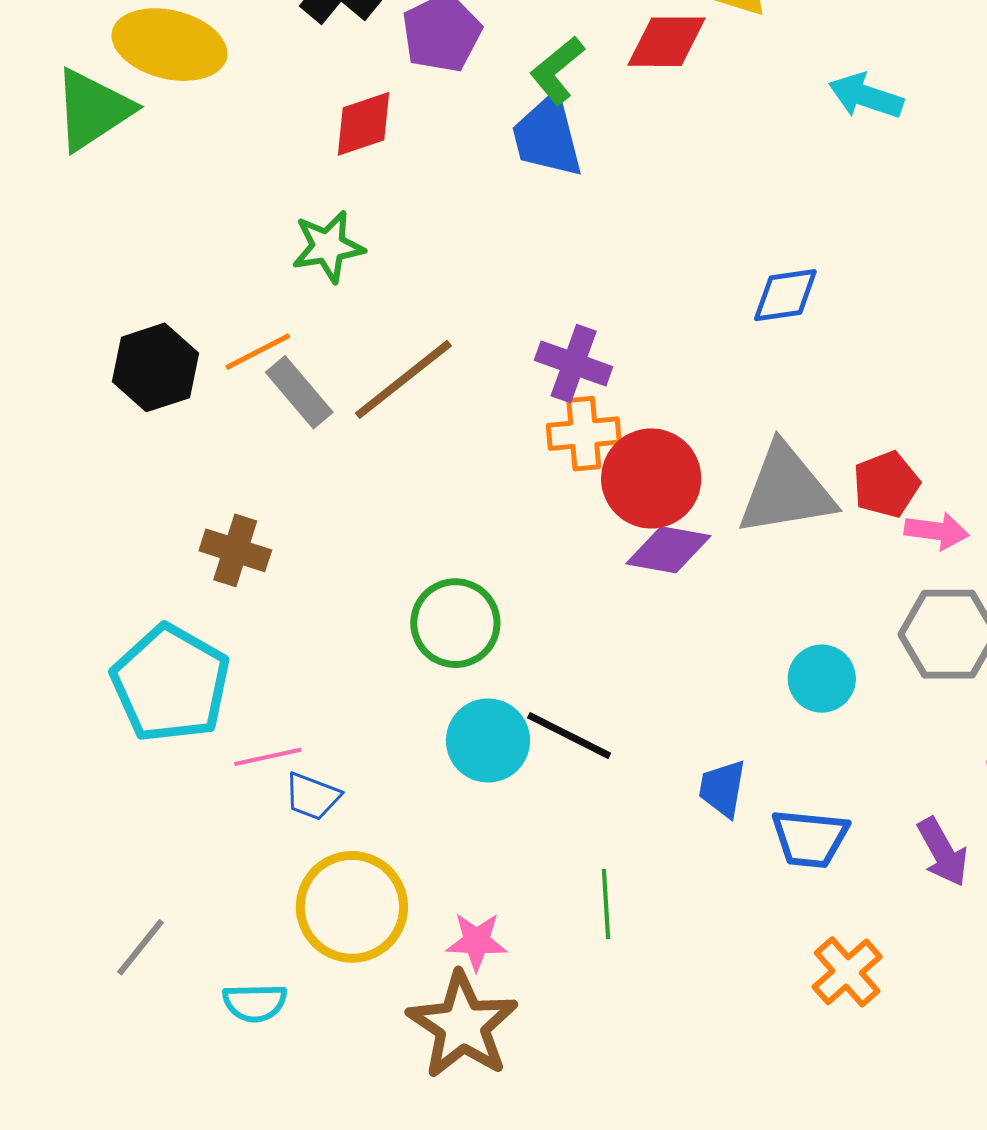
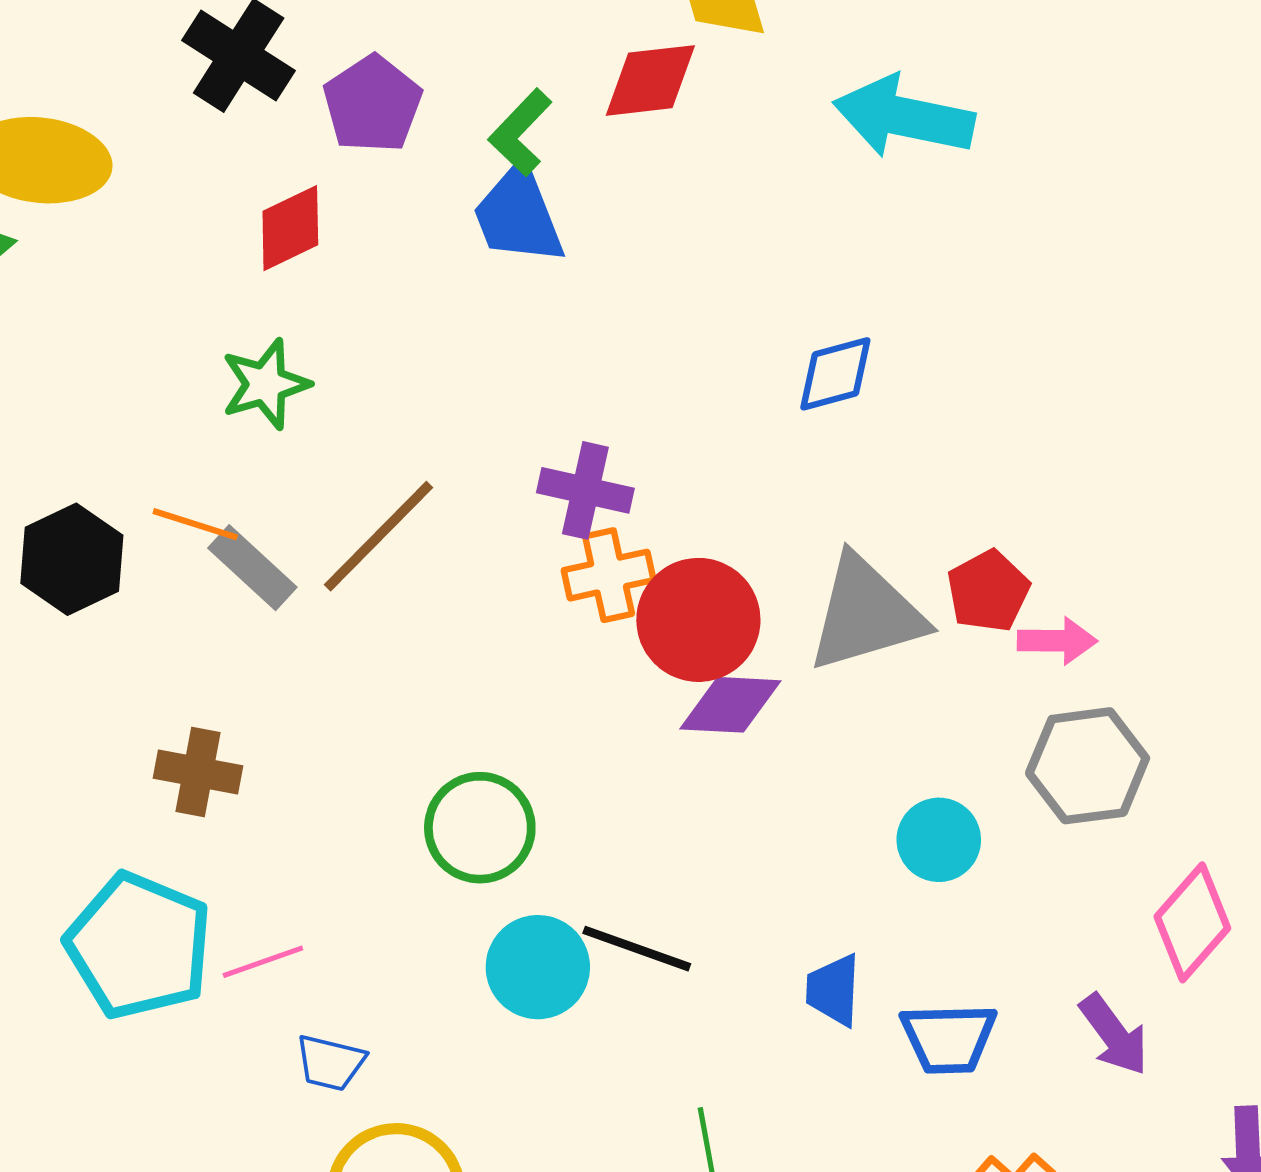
cyan arrow: (866, 96) -> (904, 117), size x1.5
orange line: (258, 352) -> (195, 524), turned 52
pink line: (268, 757) -> (263, 962), moved

